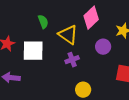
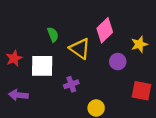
purple cross: (72, 60) -> (71, 84), moved

